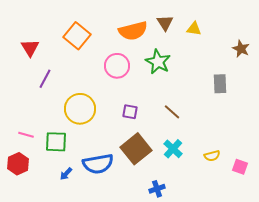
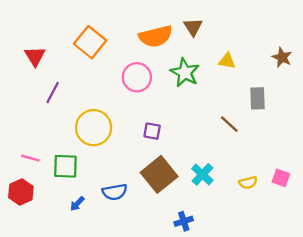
yellow triangle: (194, 29) -> (227, 61), moved
brown line: (172, 112) -> (229, 124), moved
blue semicircle: (98, 164) -> (115, 192), size x0.7
pink square: (240, 167) -> (281, 178), moved

